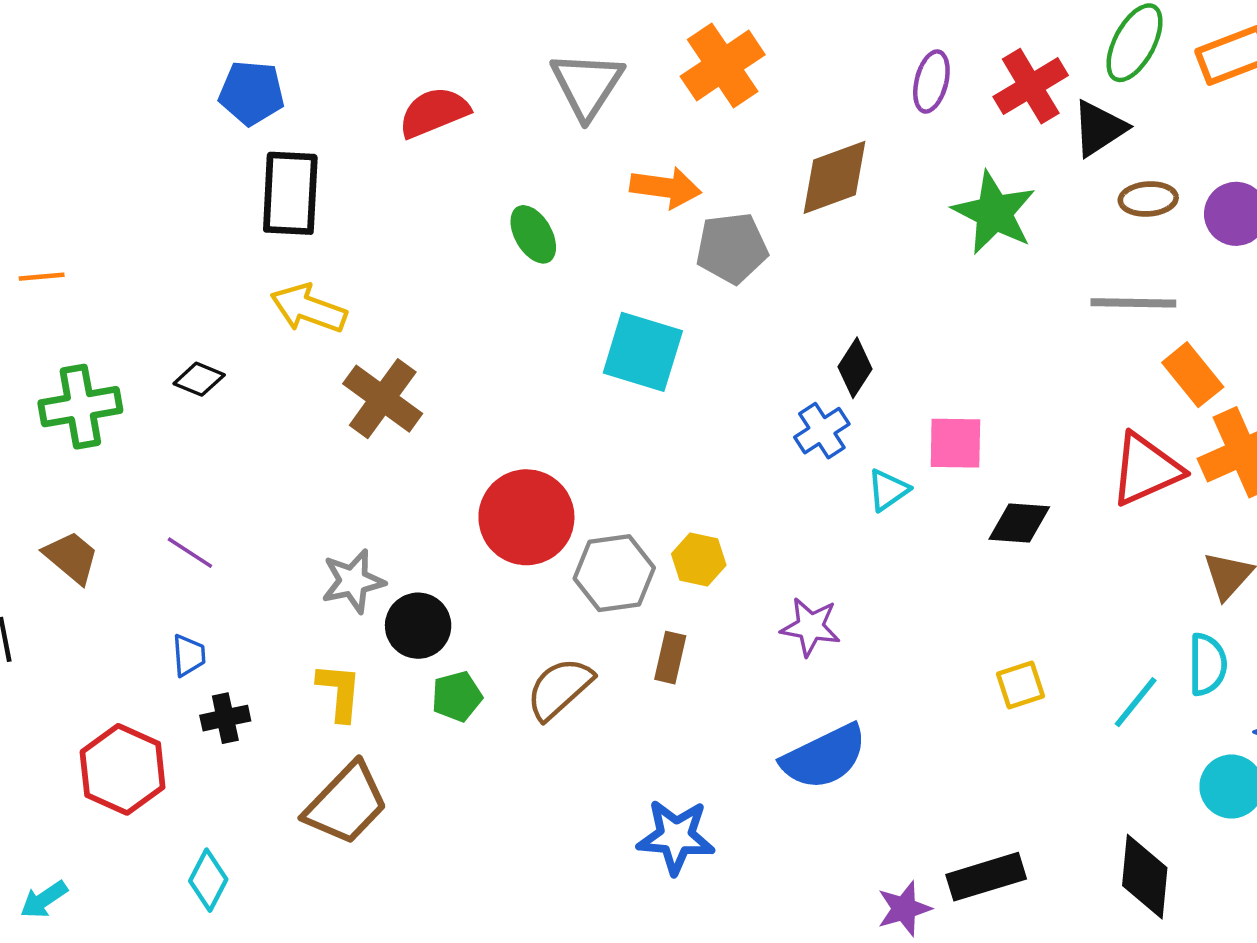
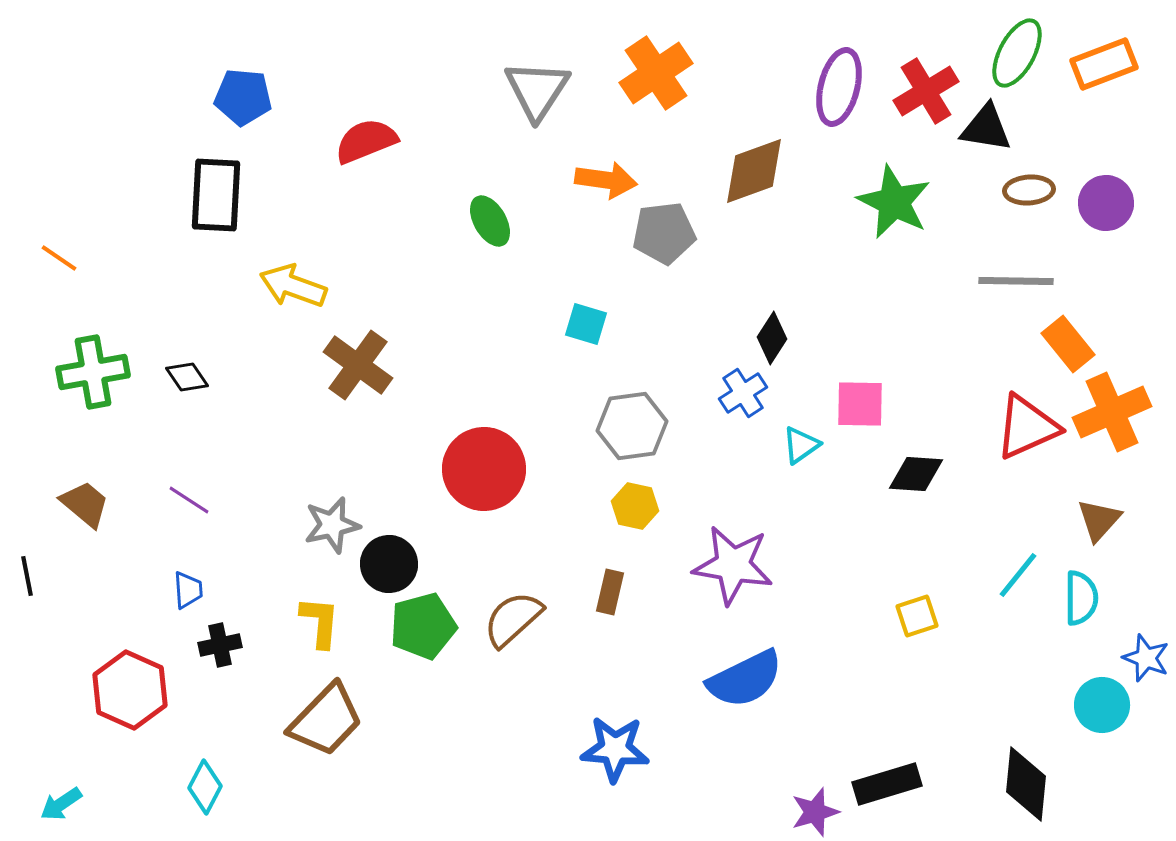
purple ellipse: (931, 81) -> (839, 87), size x1.4
red semicircle: (434, 112) -> (366, 141), moved
black triangle: (1099, 128) -> (986, 128), turned 42
black rectangle: (290, 193) -> (216, 195), moved
orange line: (42, 277) -> (59, 258), turned 39
cyan square: (643, 352) -> (586, 324), size x0.6
black diamond: (199, 379) -> (187, 377), moved, turned 33
gray hexagon: (614, 573) -> (632, 426), moved
purple star: (811, 627) -> (733, 565), size x1.5
green pentagon: (457, 696) -> (423, 626), size x1.5
cyan line: (1136, 702) -> (1018, 575), moved

